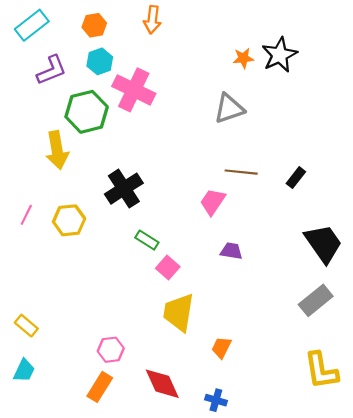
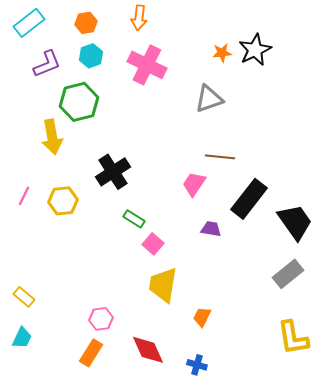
pink cross: (134, 90) -> (147, 65), moved
black rectangle: (296, 178) -> (249, 199), moved, size x2.0

